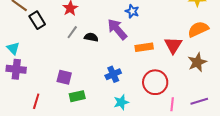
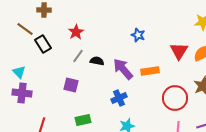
purple arrow: (117, 29) -> (123, 69), moved
red triangle: (173, 45) -> (179, 51), moved
purple square: (64, 77) -> (71, 85), moved
red circle: (155, 82) -> (175, 98), moved

